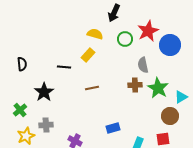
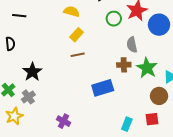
yellow semicircle: (95, 34) -> (72, 12), moved
black line: (64, 67) -> (19, 16), moved
brown line: (92, 88) -> (78, 55), moved
gray cross: (46, 125) -> (28, 97), moved, turned -32
blue rectangle: (113, 128) -> (103, 88), moved, size x1.5

